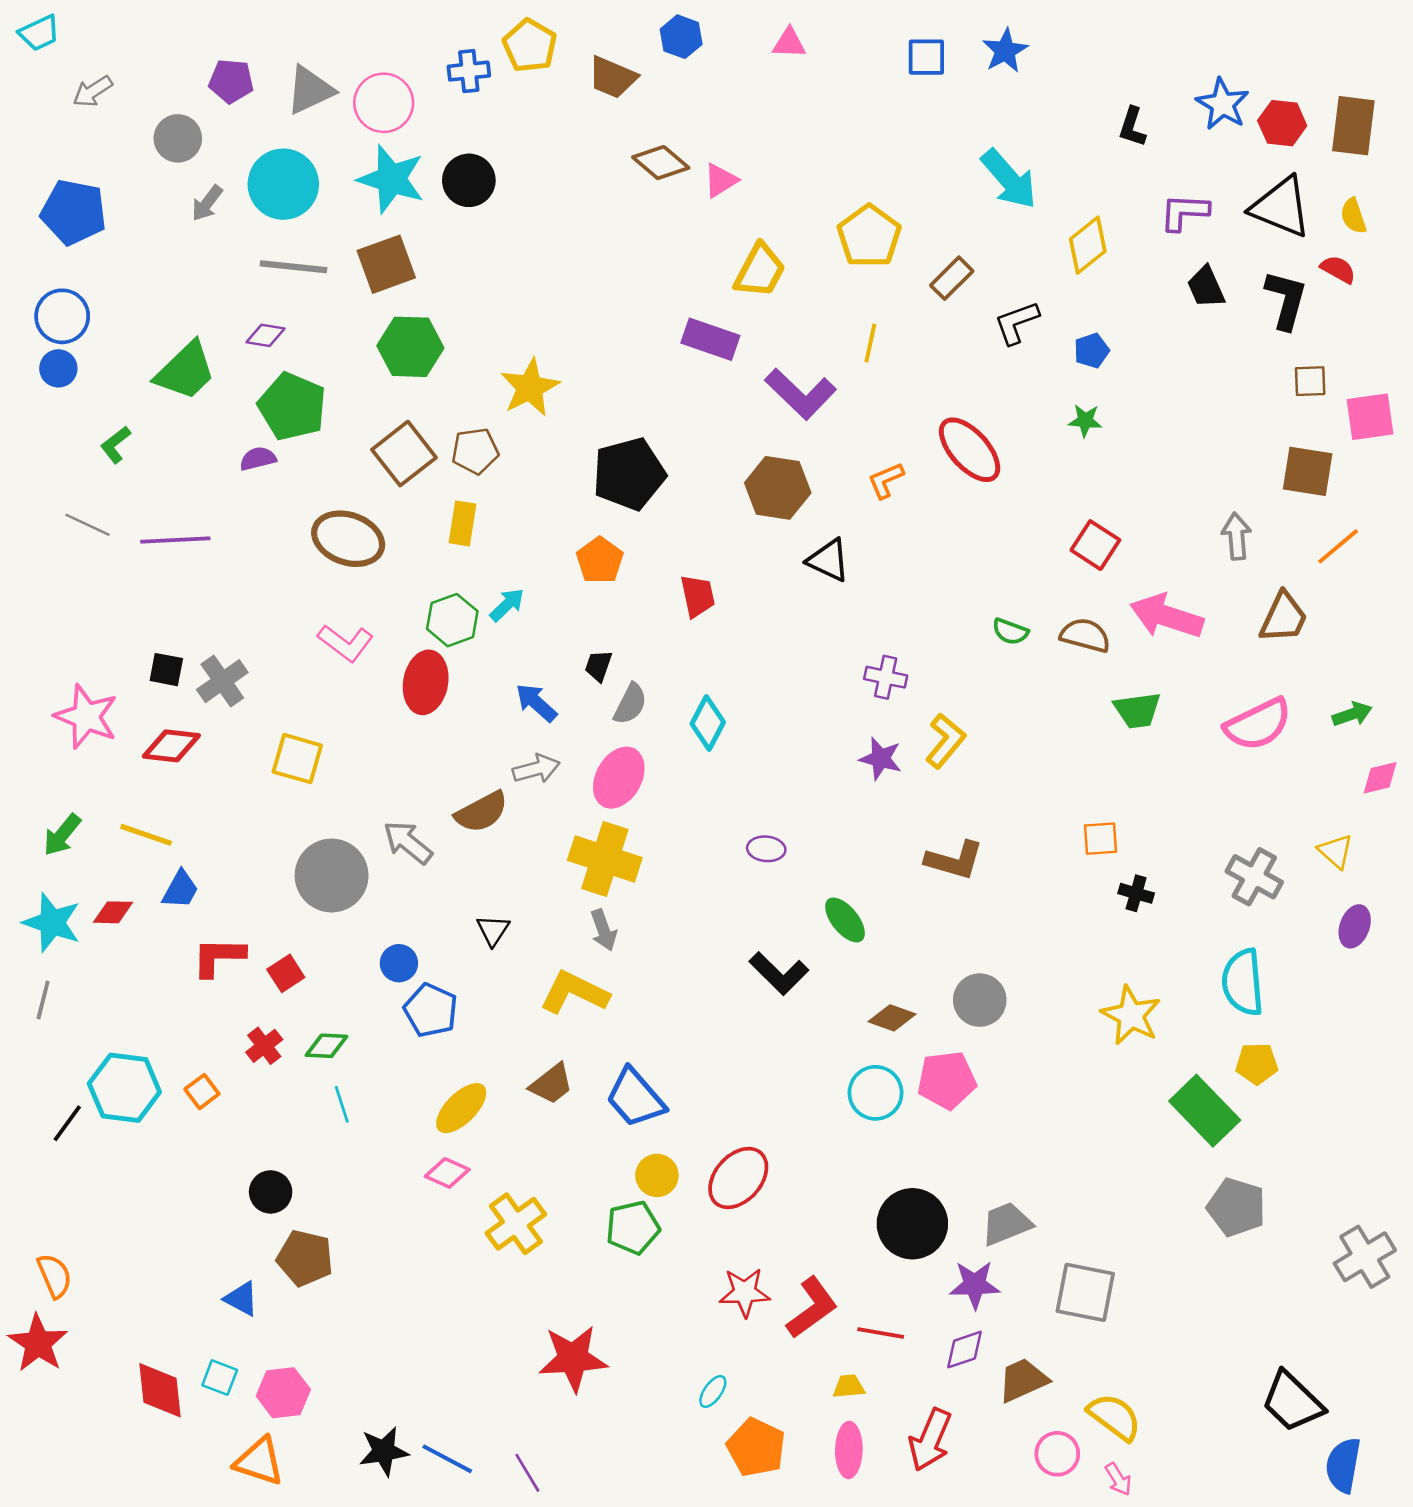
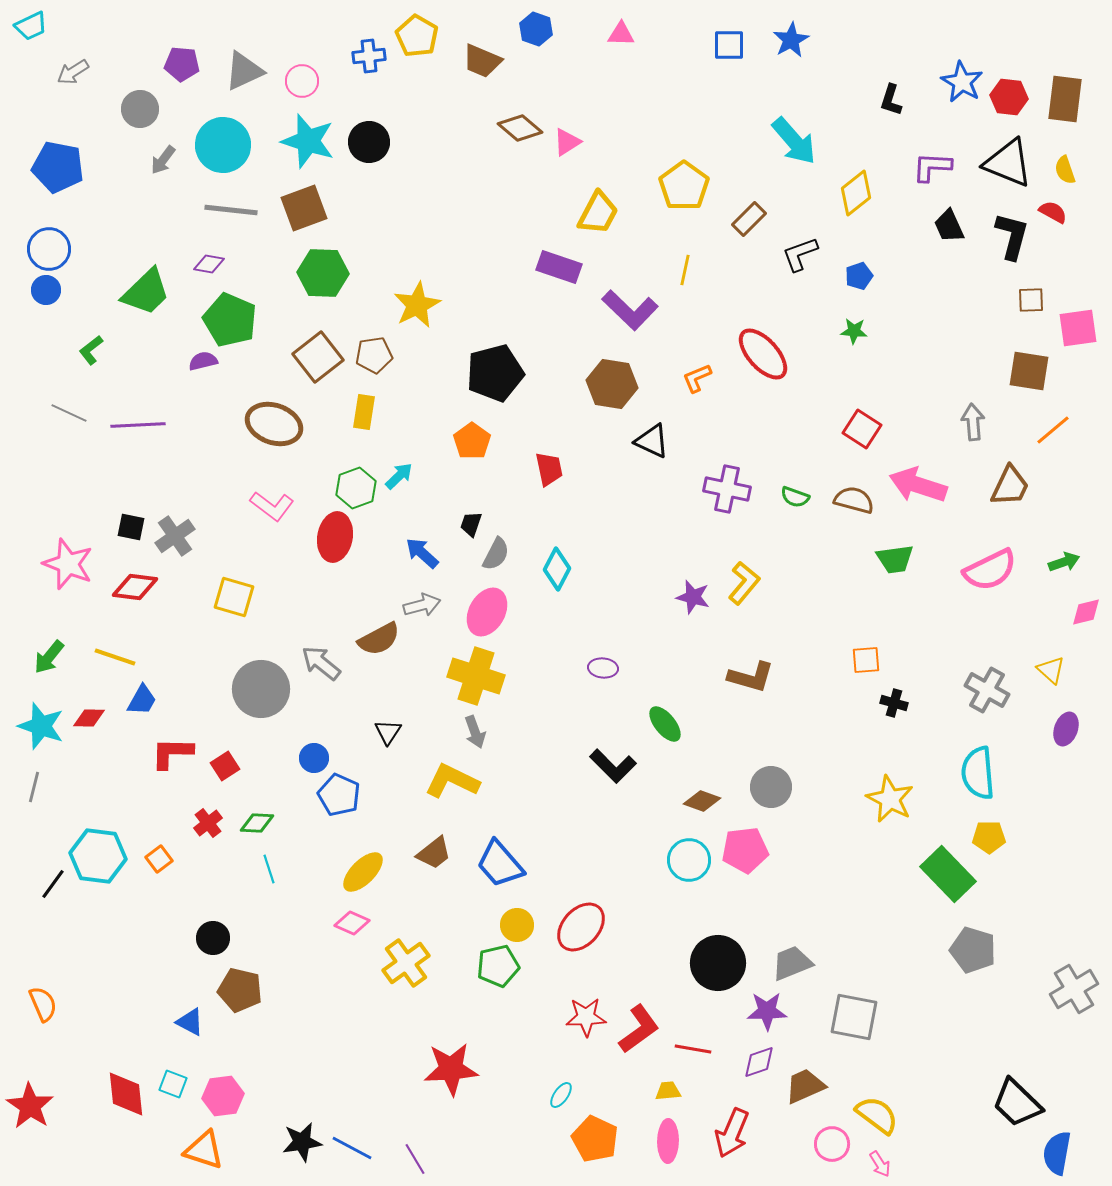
pink circle: (384, 103) -> (302, 81), size x0.7
purple cross: (886, 677) -> (727, 489), moved, size x1.4
red star: (38, 1343) -> (30, 1106), moved

